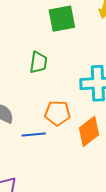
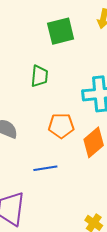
blue line: (34, 135) -> (45, 168), moved

